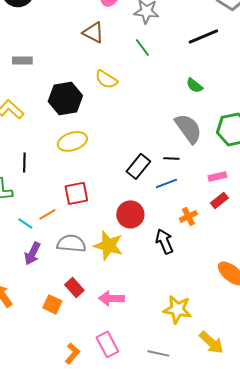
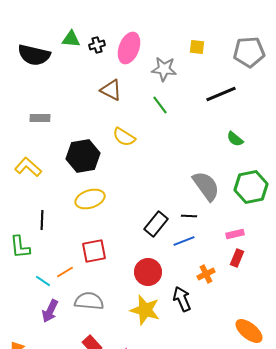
green semicircle: (194, 85) -> (235, 139), moved
red rectangle: (219, 200) -> (237, 258), turned -30
yellow star: (108, 245) -> (145, 310), moved

